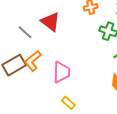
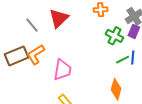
red triangle: (50, 22) -> (59, 18), turned 30

